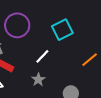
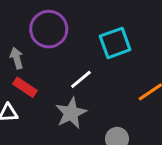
gray star: (38, 80) -> (71, 113), size x1.5

